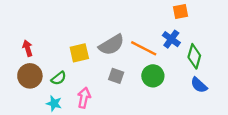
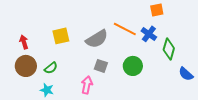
orange line: (144, 48) -> (125, 29), moved
yellow square: (79, 53) -> (61, 36), moved
blue semicircle: (199, 85) -> (186, 74), moved
pink arrow: (84, 98) -> (87, 85), moved

